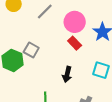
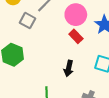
gray square: (31, 50) -> (27, 21), moved

